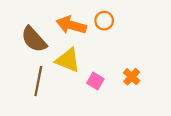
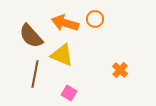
pink square: (95, 81) -> (69, 93), moved

